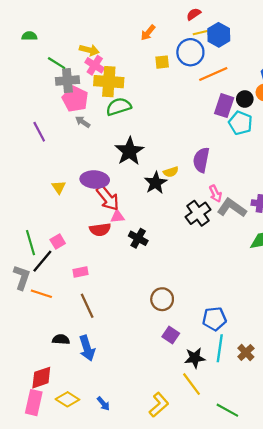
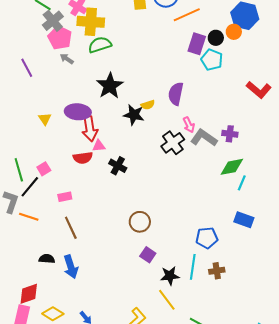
gray cross: (67, 81) -> (53, 21), turned -35
black star: (156, 183) -> (134, 115), turned -30
red arrow: (108, 198) -> (90, 129), turned 30
blue pentagon: (214, 319) -> (207, 238), moved
brown cross: (246, 353) -> (217, 271), turned 35

